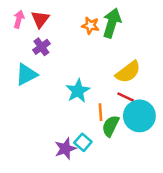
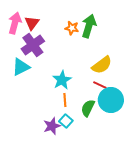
pink arrow: (19, 19) -> (15, 23), size x1.5
purple cross: (41, 47) -> (33, 45), size x1.6
orange line: (100, 112) -> (65, 100), moved

